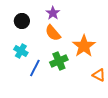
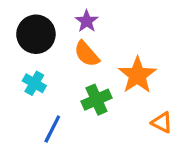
black circle: (22, 21) -> (36, 34), size x1.5
blue line: (35, 68) -> (52, 129), moved

